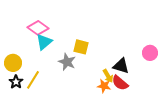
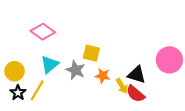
cyan triangle: (44, 42) -> (50, 64), moved
pink circle: (150, 53) -> (169, 60), size x1.5
orange star: (104, 86) -> (103, 76), moved

